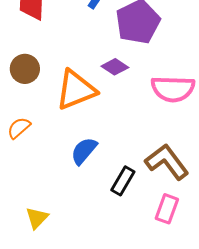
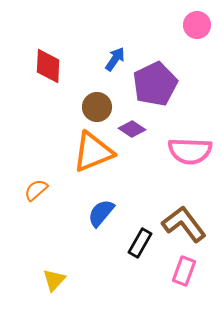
brown circle: (25, 69) -> (97, 107), moved

